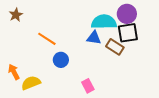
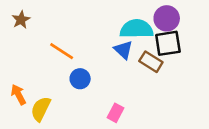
blue triangle: (94, 38) -> (123, 50), turned 35
yellow semicircle: (31, 83) -> (41, 109), turned -42
pink rectangle: (88, 86) -> (115, 113), turned 56

